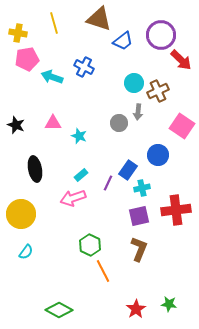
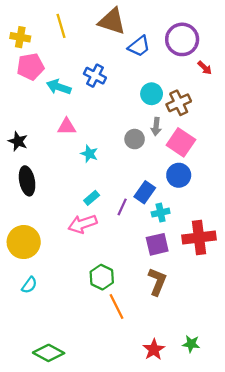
red arrow: (181, 60) -> (205, 68), size x0.6
pink triangle: (53, 123) -> (67, 127), moved
pink square: (182, 126) -> (181, 142), moved
black ellipse: (35, 169) -> (27, 181), moved
green diamond: (59, 310) -> (49, 353), moved

